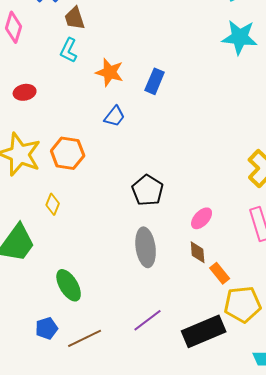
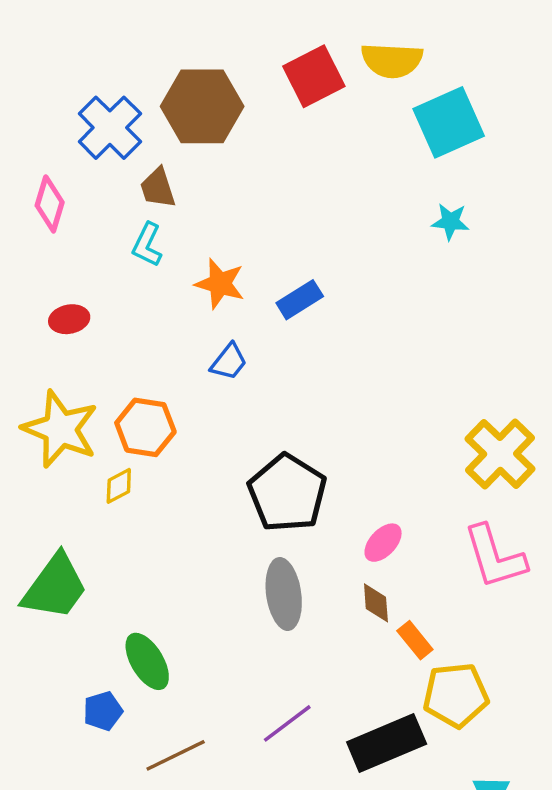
cyan star: (240, 37) -> (450, 222), size x0.6
blue rectangle: (155, 81) -> (300, 300), turned 35
black pentagon: (148, 190) -> (287, 493), size x1.4
yellow diamond: (53, 204) -> (119, 486), moved, turned 40
blue pentagon: (47, 328) -> (103, 711), moved

